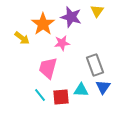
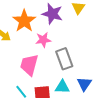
gray rectangle: (95, 65) -> (64, 59), moved

